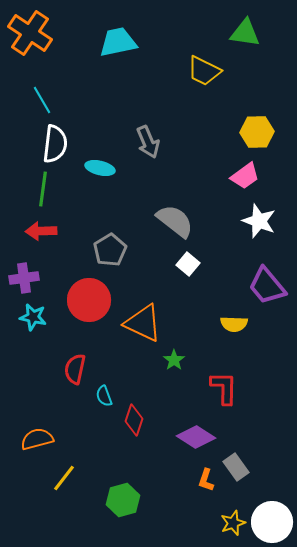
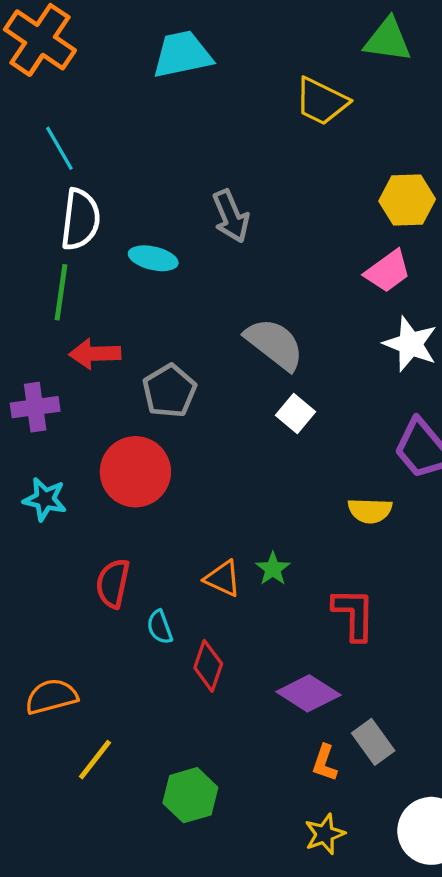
red arrow: (41, 231) -> (95, 354), moved
purple cross: (24, 278) -> (35, 407), moved
orange triangle: (143, 323) -> (223, 579), moved, size x0.6
yellow star: (233, 523) -> (325, 834), moved

